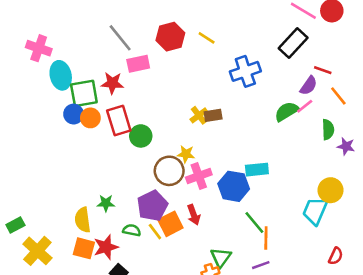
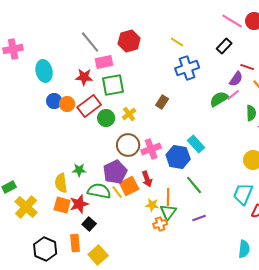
yellow line: (207, 38) -> (177, 42), moved
black rectangle: (293, 43) -> (224, 46), size x0.7
pink cross: (39, 48) -> (13, 49), moved, turned -30
green square: (84, 93) -> (113, 85), moved
yellow cross: (199, 115) -> (129, 114), moved
brown rectangle: (213, 115) -> (162, 102), turned -48
red rectangle: (119, 120) -> (89, 106), turned 70
yellow star: (186, 154) -> (152, 205), moved
cyan rectangle: (257, 170) -> (196, 144), turned 54
cyan trapezoid: (315, 211) -> (243, 194), moved
green semicircle: (132, 230) -> (99, 191), size x1.6
orange line: (266, 238) -> (168, 197), moved

